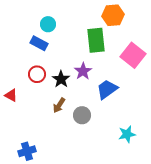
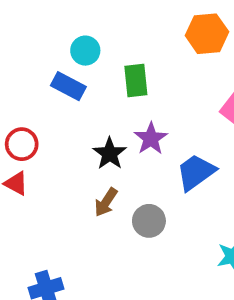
green rectangle: (96, 40) -> (136, 80), moved, size x0.7
red circle: (37, 74) -> (22, 144), moved

